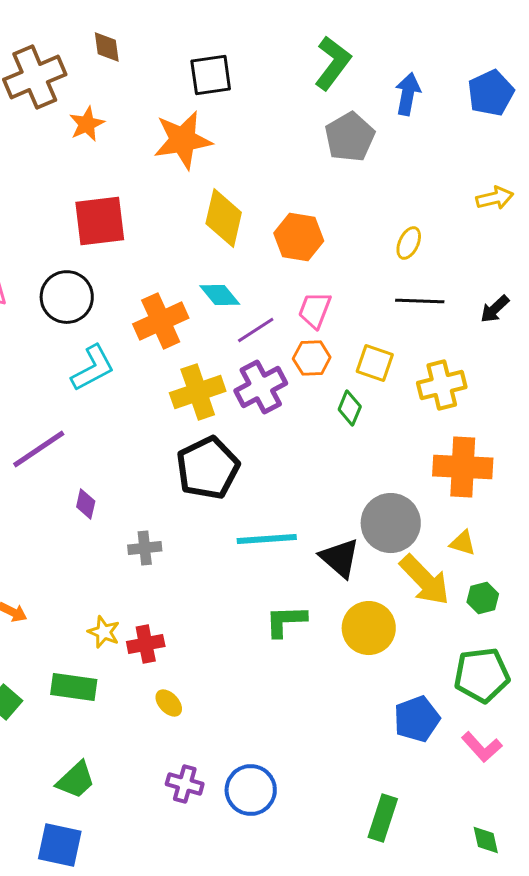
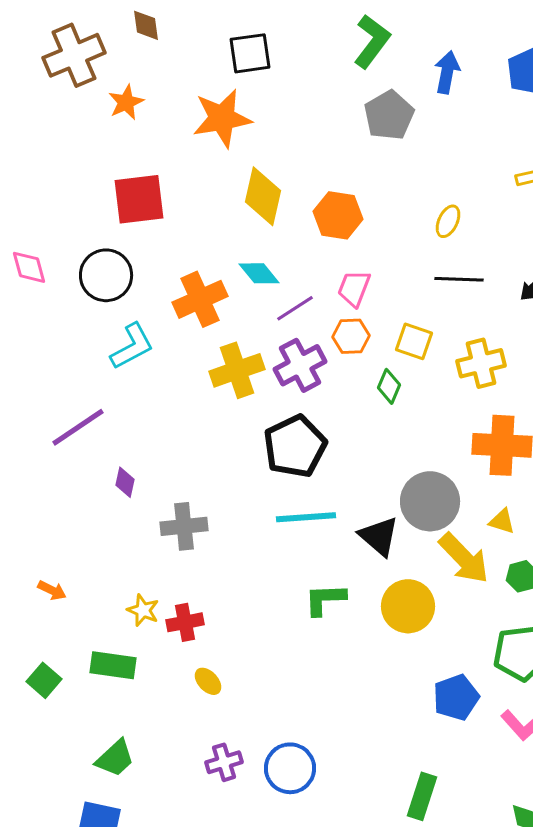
black pentagon: (208, 468) -> (295, 446), moved
gray cross: (145, 548) -> (184, 526), size x1.4
purple cross: (185, 784) -> (224, 762), turned -33

